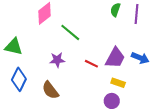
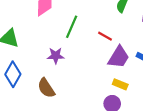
green line: (70, 32) -> (72, 27), turned 70
red line: (91, 64) -> (105, 36), moved

